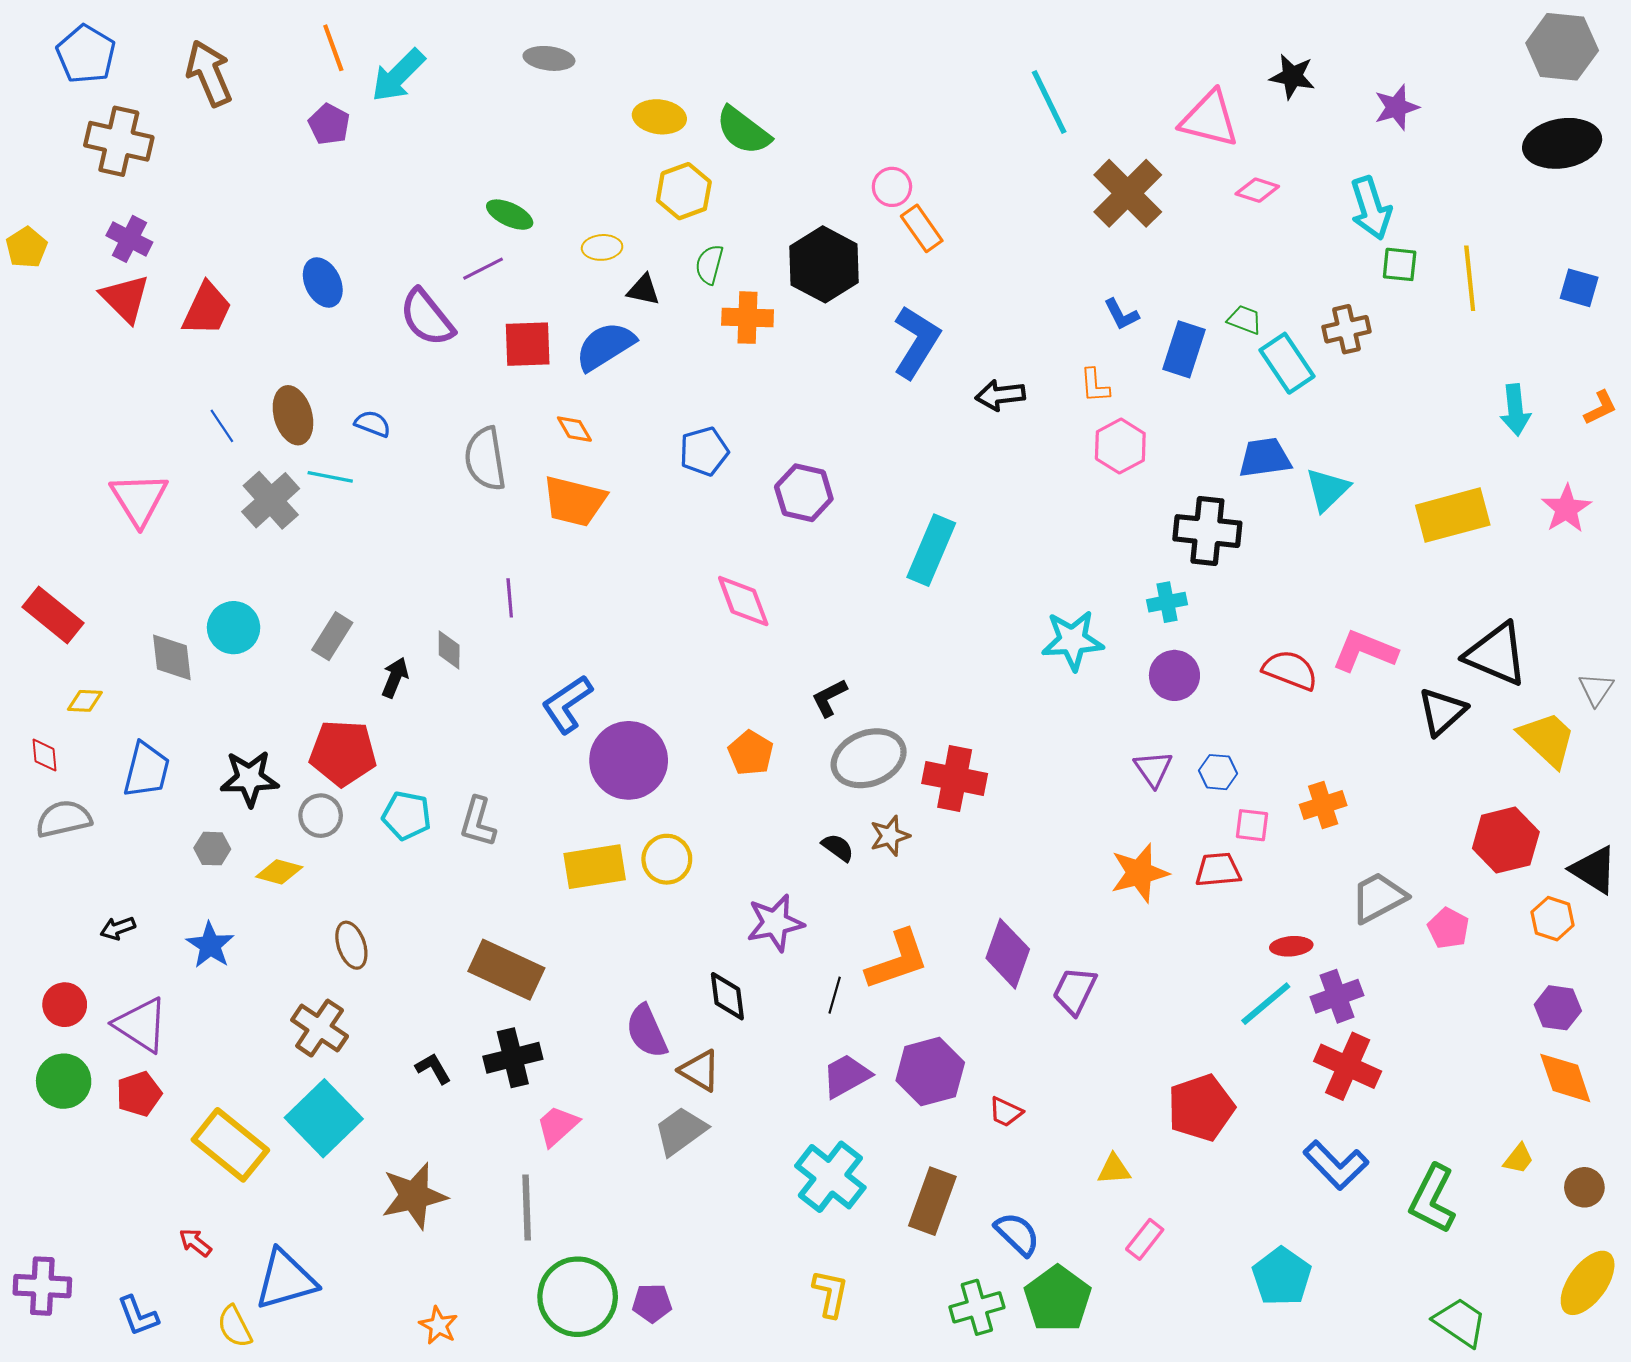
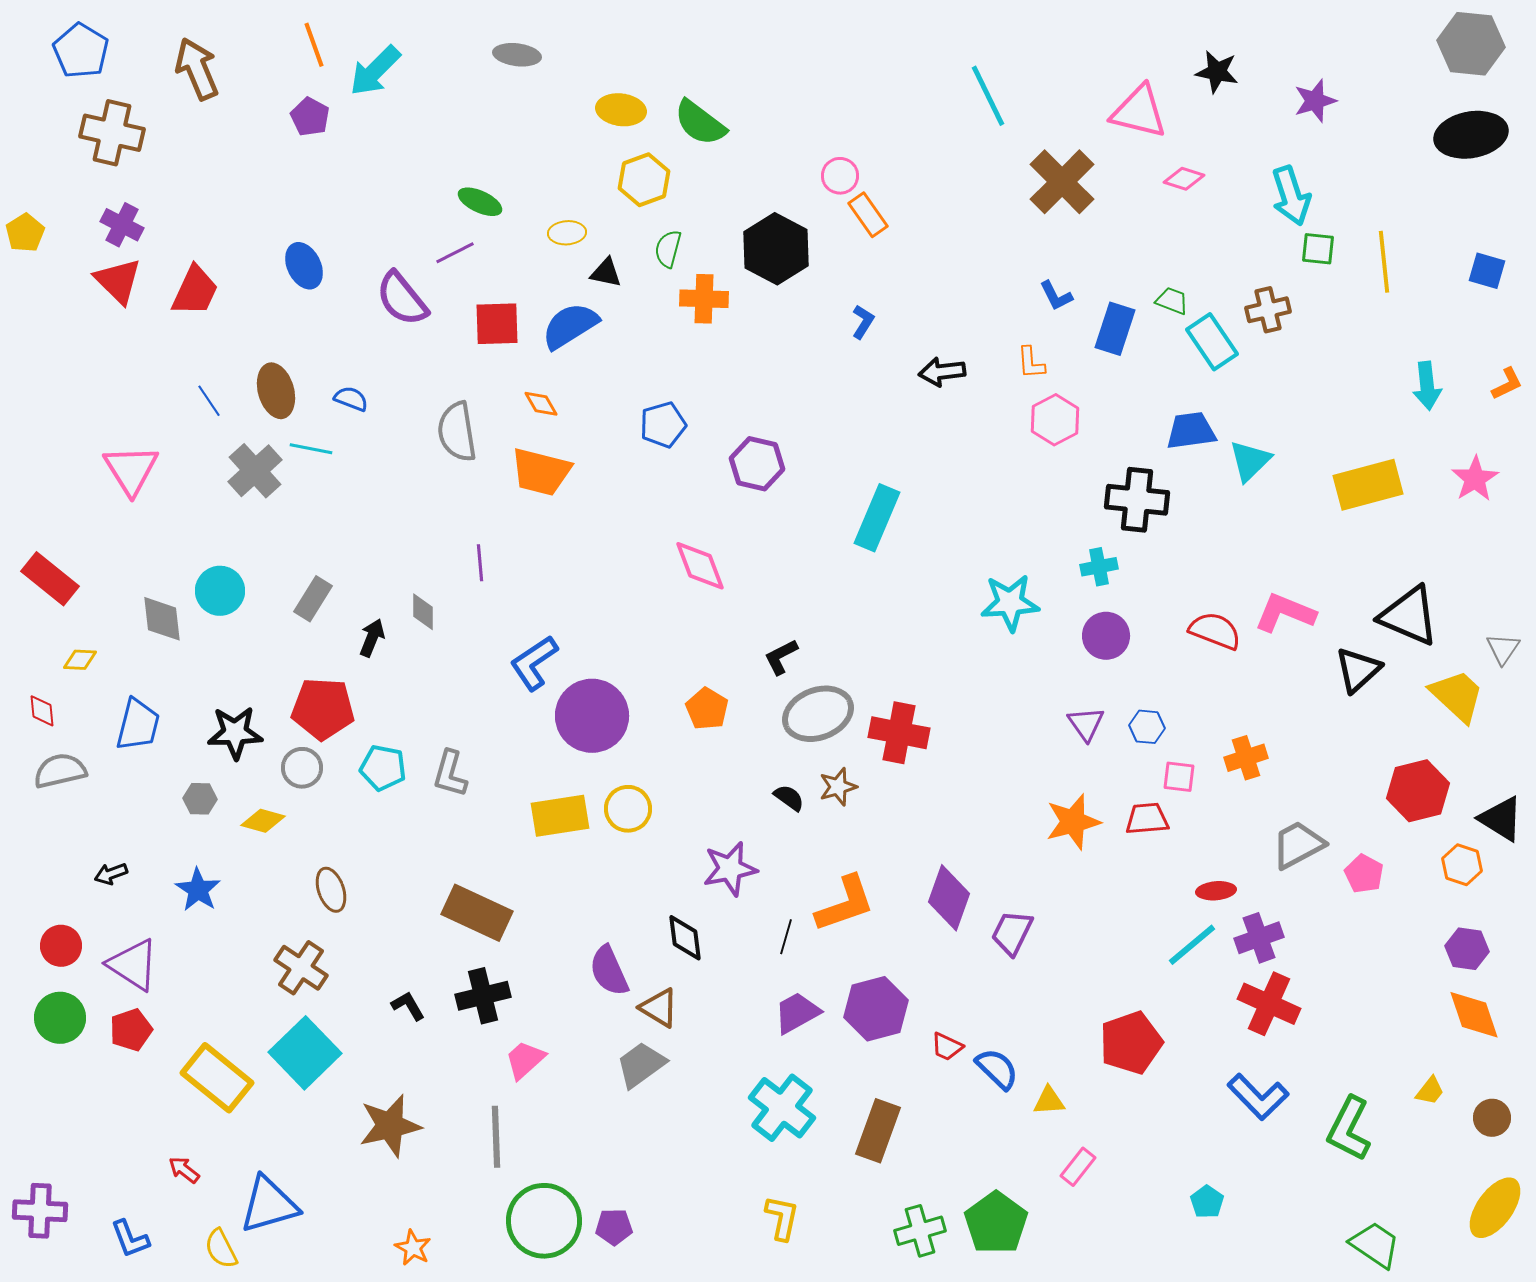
blue L-shape: (916, 342) -> (863, 322), size x0.5
blue semicircle: (1017, 1234) -> (997, 1069), moved
cyan pentagon: (1282, 1277) -> (1207, 1202), size x0.6

